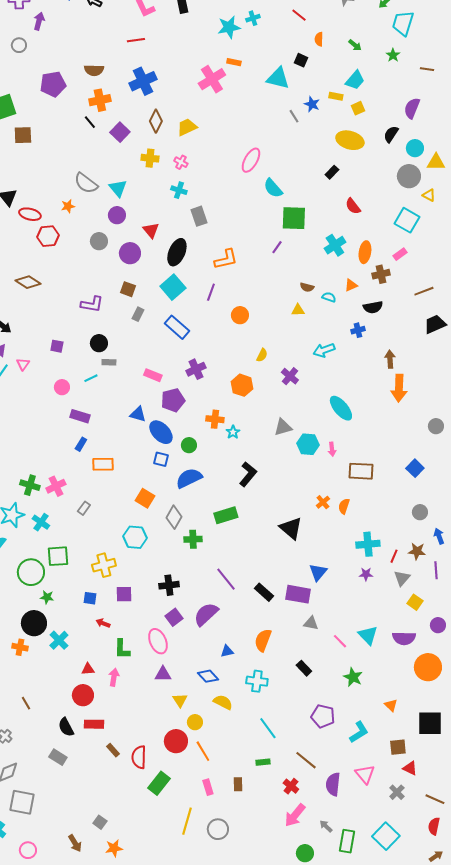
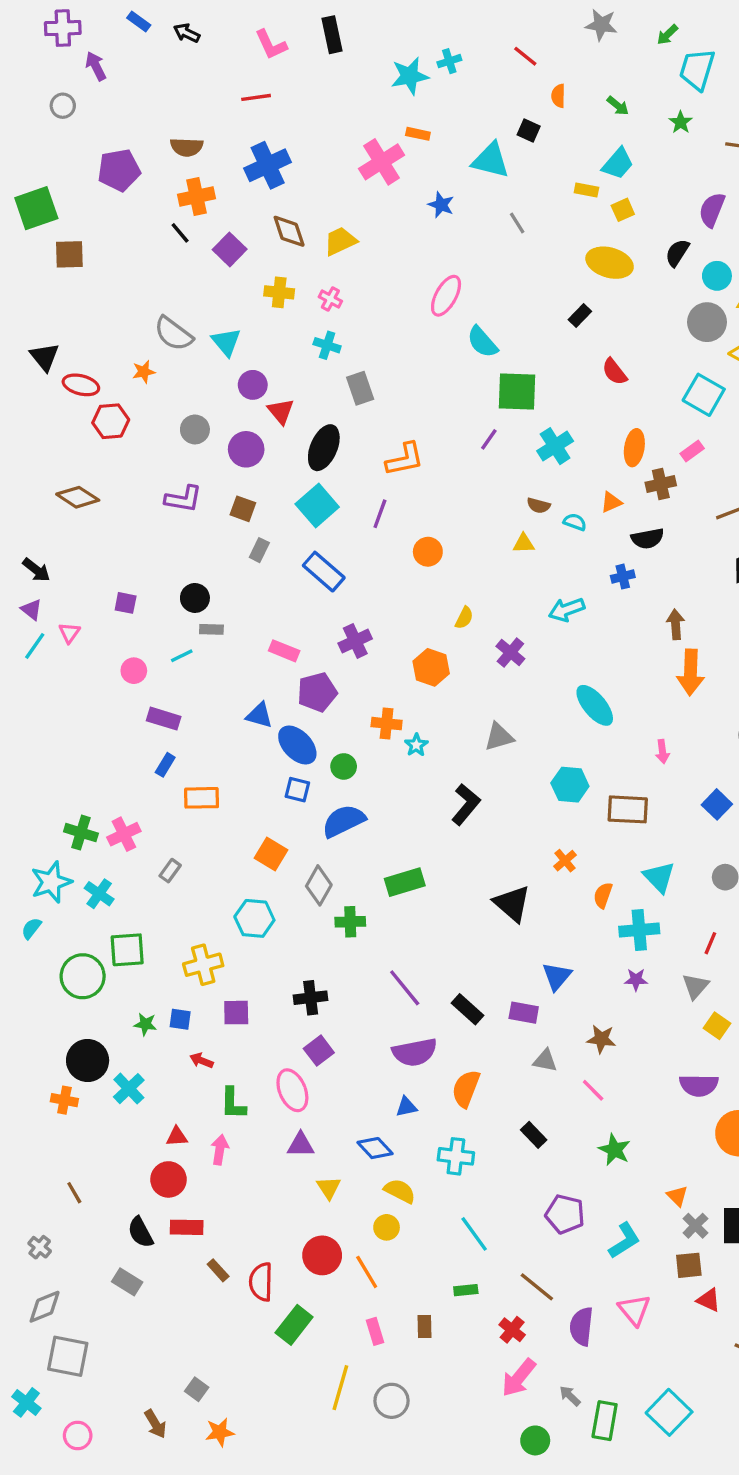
purple arrow: (39, 21) -> (96, 66), turned -42
blue star: (312, 104) -> (441, 205), moved
brown diamond: (156, 121) -> (289, 231), turned -45
purple circle: (117, 215) -> (253, 385), moved
cyan cross: (335, 245) -> (555, 446), moved
purple L-shape: (92, 304) -> (183, 499), moved
cyan hexagon: (308, 444) -> (570, 785), moved
pink arrow: (332, 449) -> (662, 752), moved
black L-shape: (248, 474) -> (466, 804), moved
orange semicircle: (344, 506) -> (603, 895), moved
brown star: (417, 551) -> (601, 1039), moved
red line: (394, 556) -> (710, 943), moved
purple rectangle: (298, 594) -> (524, 1013), size x0.7
green star: (47, 597) -> (145, 1024), moved
purple semicircle: (206, 614) -> (415, 1052), moved, turned -148
cyan triangle: (368, 635) -> (659, 877), moved
yellow circle: (195, 722) -> (387, 1227), moved
gray cross: (397, 792) -> (695, 1226), moved

